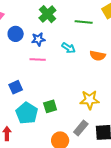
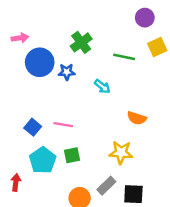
blue circle: (16, 34) -> (40, 62), size x1.5
orange semicircle: (98, 56) -> (137, 118), moved
pink line: (38, 60) -> (63, 125), moved
blue square: (16, 87) -> (33, 127), turned -32

